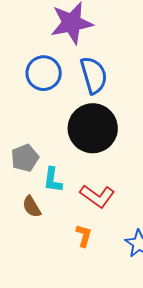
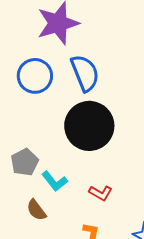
cyan L-shape: (53, 180) -> (55, 181), turned -40
red L-shape: (97, 196) -> (101, 193), size x0.7

